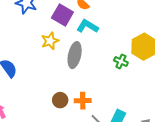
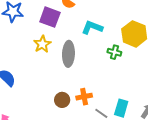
cyan L-shape: (87, 26) -> (92, 27), moved

